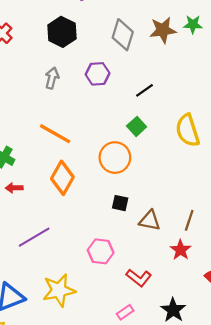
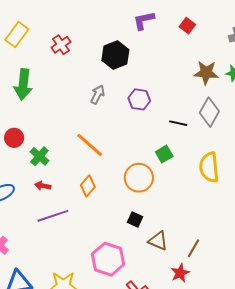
gray diamond: (123, 35) -> (209, 112), moved
black line: (144, 90) -> (178, 123), turned 36
orange diamond: (62, 178) -> (88, 186), size x0.7
purple line: (34, 237) -> (53, 216), moved
pink hexagon: (101, 251) -> (108, 259), size x1.4

